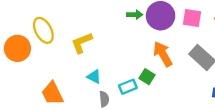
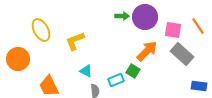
pink square: (192, 18) -> (173, 30), moved
orange circle: (17, 48) -> (18, 59), moved
orange arrow: (163, 54) -> (147, 51), turned 75

